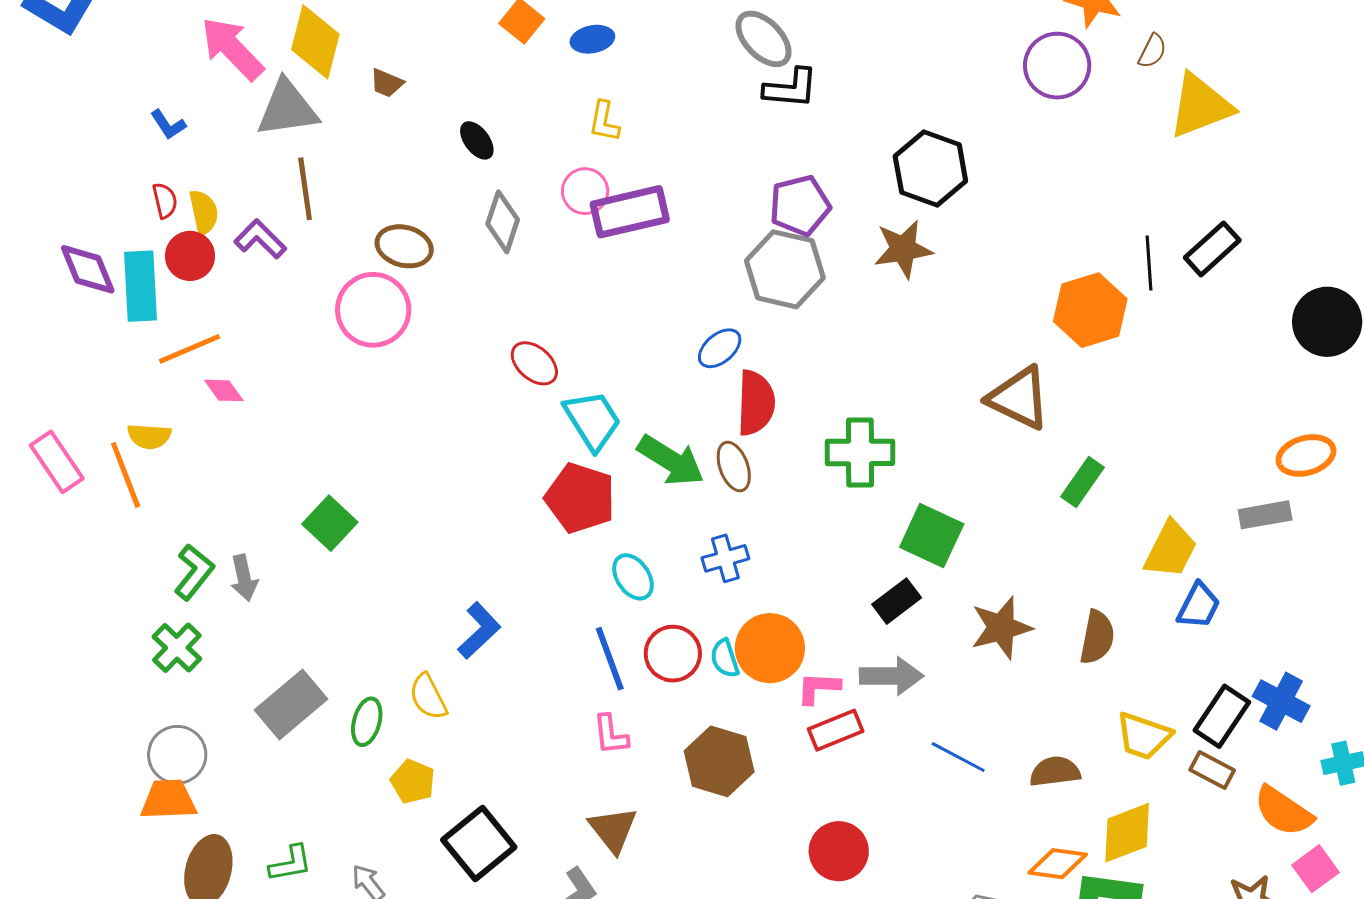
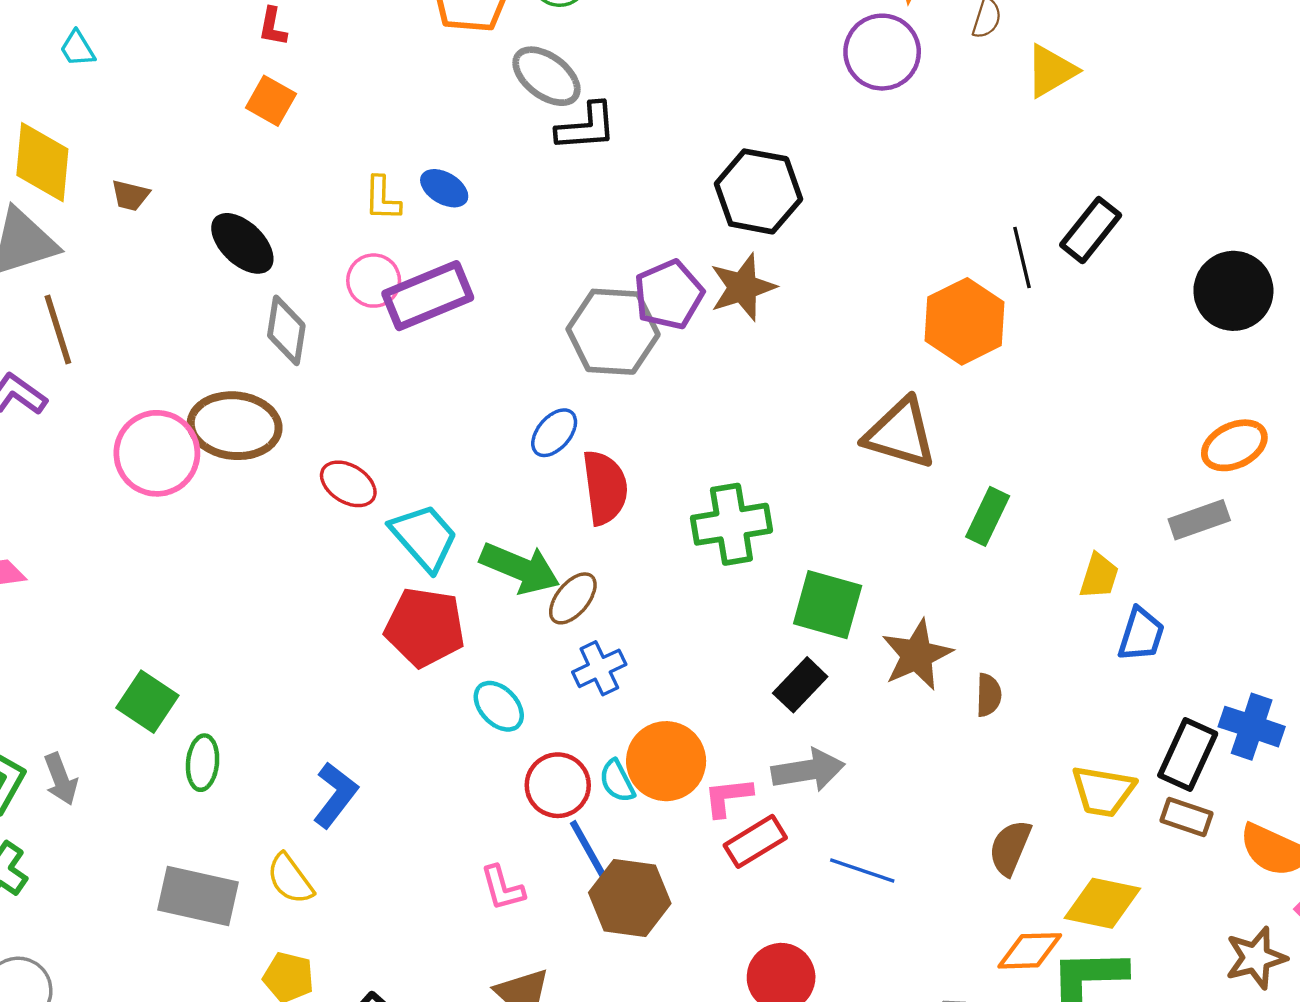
blue ellipse: (592, 39) -> (444, 188), moved, turned 51
yellow triangle: (1200, 106) -> (1051, 71), size x0.7
black ellipse: (477, 140) -> (242, 243), size x1.5
purple pentagon: (800, 206) -> (669, 295), moved
brown ellipse: (404, 246) -> (235, 426), moved, size x1.4
brown ellipse: (734, 466) -> (573, 598), moved, turned 69
yellow trapezoid: (1171, 549) -> (1099, 576), size x0.7
brown star: (1001, 628) -> (917, 655), moved
brown semicircle: (1097, 637) -> (989, 695), moved, size x0.7
blue line: (610, 659) -> (591, 854), moved
gray rectangle: (291, 705) -> (198, 896), moved, turned 62
green ellipse: (367, 722) -> (203, 763), moved
blue line: (958, 757) -> (862, 871), moved
brown semicircle: (1055, 772) -> (1010, 848), turned -51
yellow diamond: (1127, 833) -> (1102, 903), turned 42

